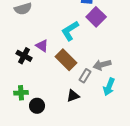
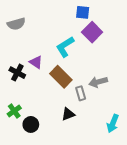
gray rectangle: (85, 76) -> (81, 93), turned -48
cyan arrow: (109, 87) -> (113, 123), moved
green cross: (21, 93) -> (14, 111), turned -32

